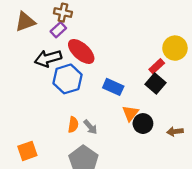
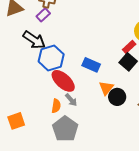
red ellipse: (81, 51) -> (63, 81), moved
black arrow: (48, 58) -> (34, 40), turned -130
orange semicircle: (73, 125) -> (56, 106), moved

